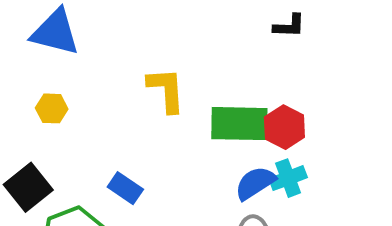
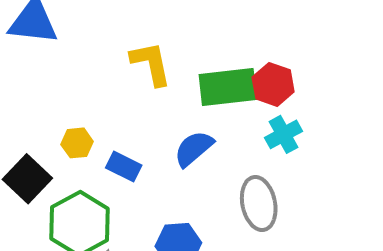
yellow hexagon: (52, 108) -> (77, 143), moved
blue semicircle: (255, 183) -> (194, 149), moved

